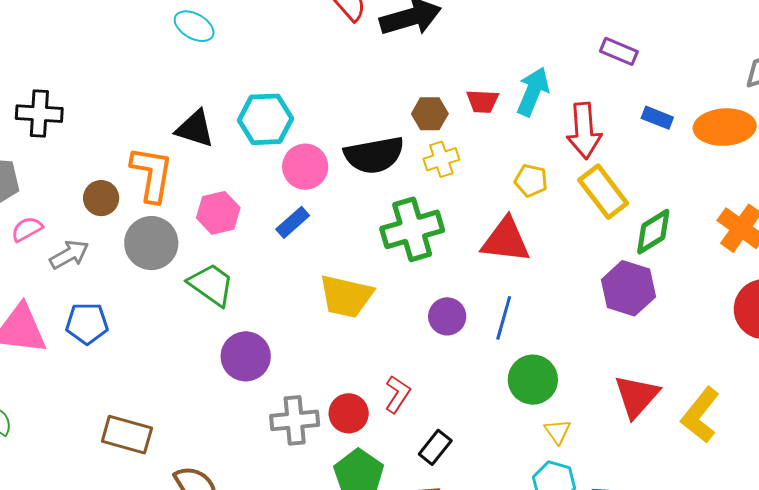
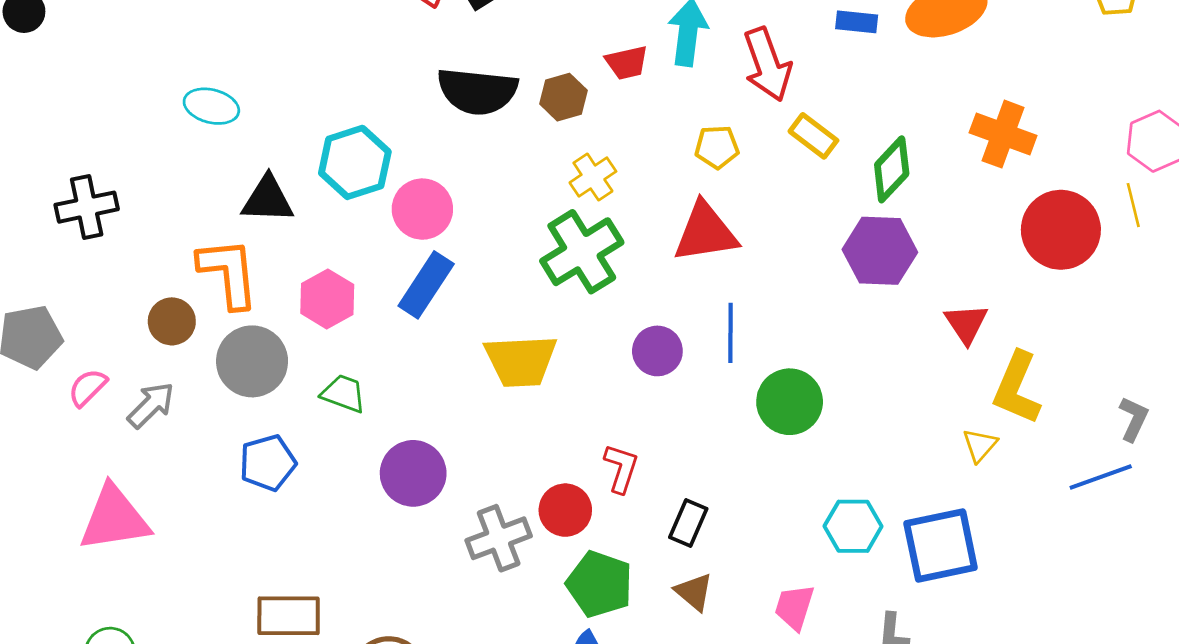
cyan ellipse: (194, 26) -> (211, 106), moved
black cross: (39, 114) -> (87, 207), moved
black semicircle: (374, 155) -> (477, 91), moved, turned 32
yellow cross: (441, 159) -> (593, 177), moved
yellow rectangle: (603, 192) -> (813, 136), size x0.7
blue rectangle: (293, 222) -> (426, 285), size x1.4
green trapezoid: (211, 285) -> (344, 394), size x0.7
blue pentagon: (87, 323) -> (268, 463), moved
red triangle: (637, 396) -> (966, 324), moved, size x0.7
yellow triangle: (558, 431) -> (980, 445), moved, turned 32

